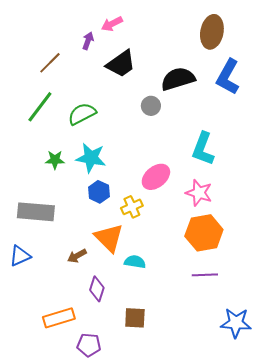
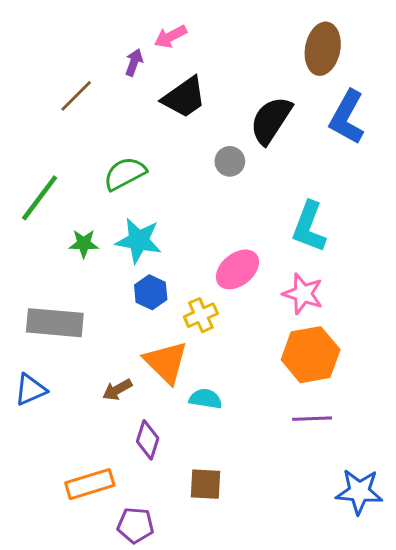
black semicircle: (178, 79) -> (271, 120), turned -40
green line: (40, 107) -> (40, 198), moved

